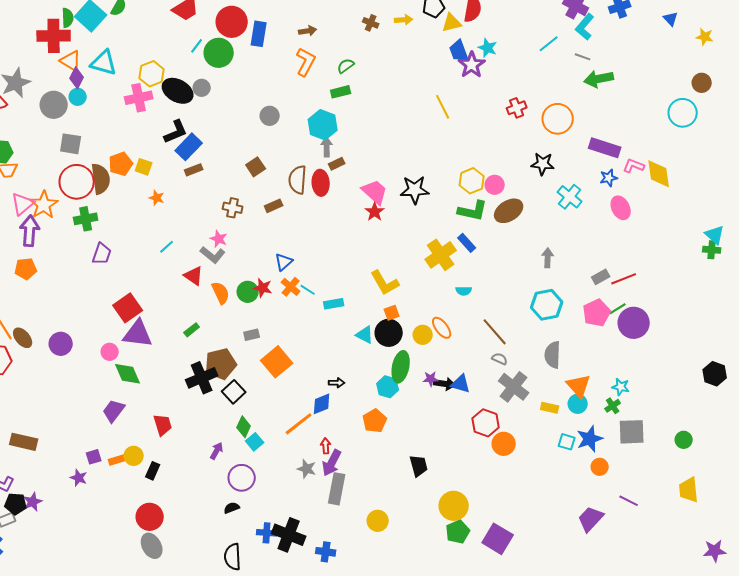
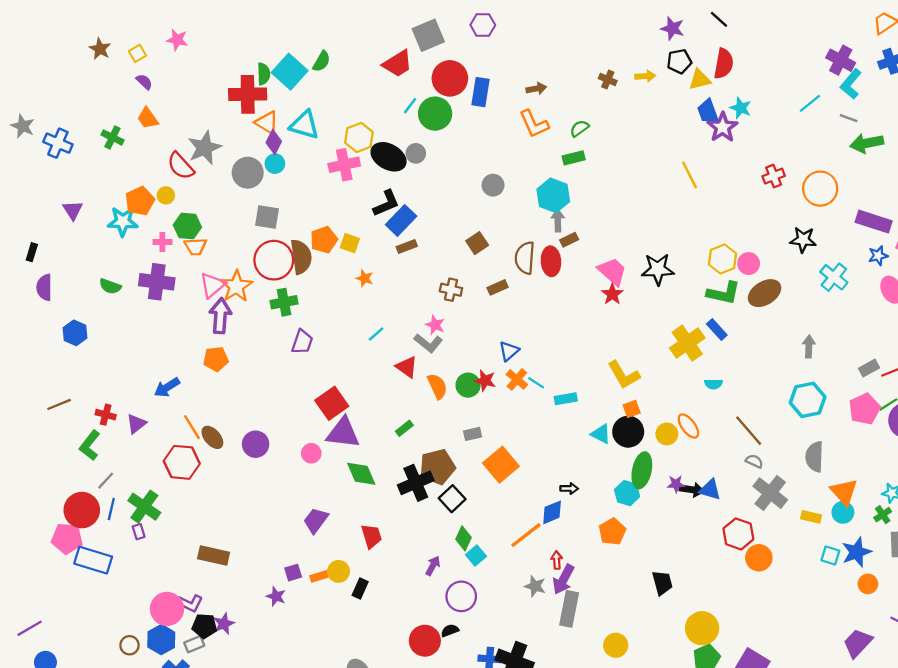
orange L-shape: (306, 62) -> (534, 124), turned 128
green diamond: (128, 374) -> (361, 474), moved
red circle: (150, 517) -> (425, 641), moved

